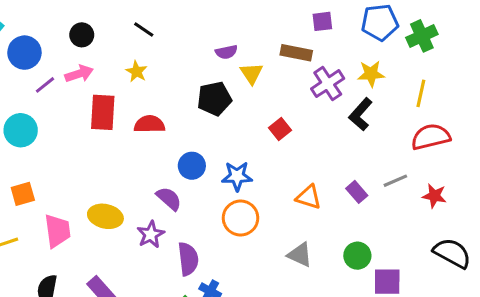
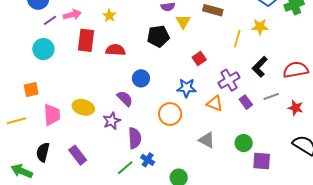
purple cross: (328, 84) -> (229, 80), moved
yellow line: (421, 93) -> (237, 39), moved
black L-shape: (361, 114) -> (260, 67), moved
cyan circle: (21, 130) -> (43, 49), moved
blue star: (237, 176) -> (187, 88), moved

